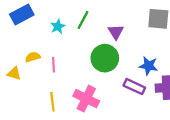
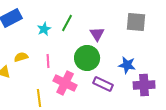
pink line: (53, 65) -> (48, 61), moved
purple rectangle: (134, 87) -> (103, 84), moved
pink cross: (86, 99) -> (65, 83), moved

